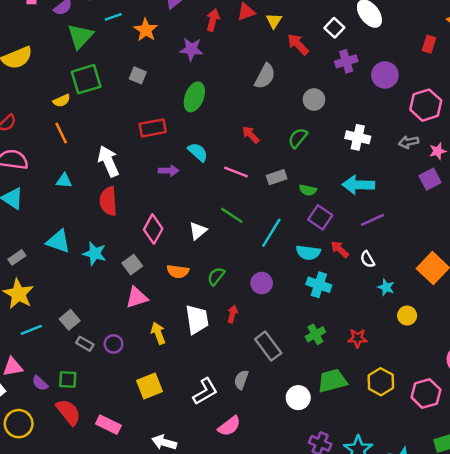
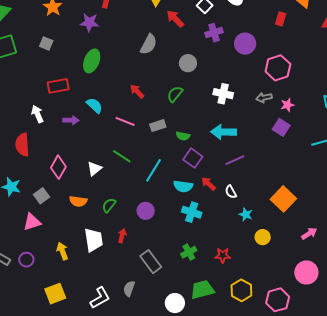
white arrow: (108, 161) -> (37, 114), moved, size x0.7
purple square: (430, 179) -> (281, 127), turned -30
pink triangle: (137, 297) -> (32, 222), moved

